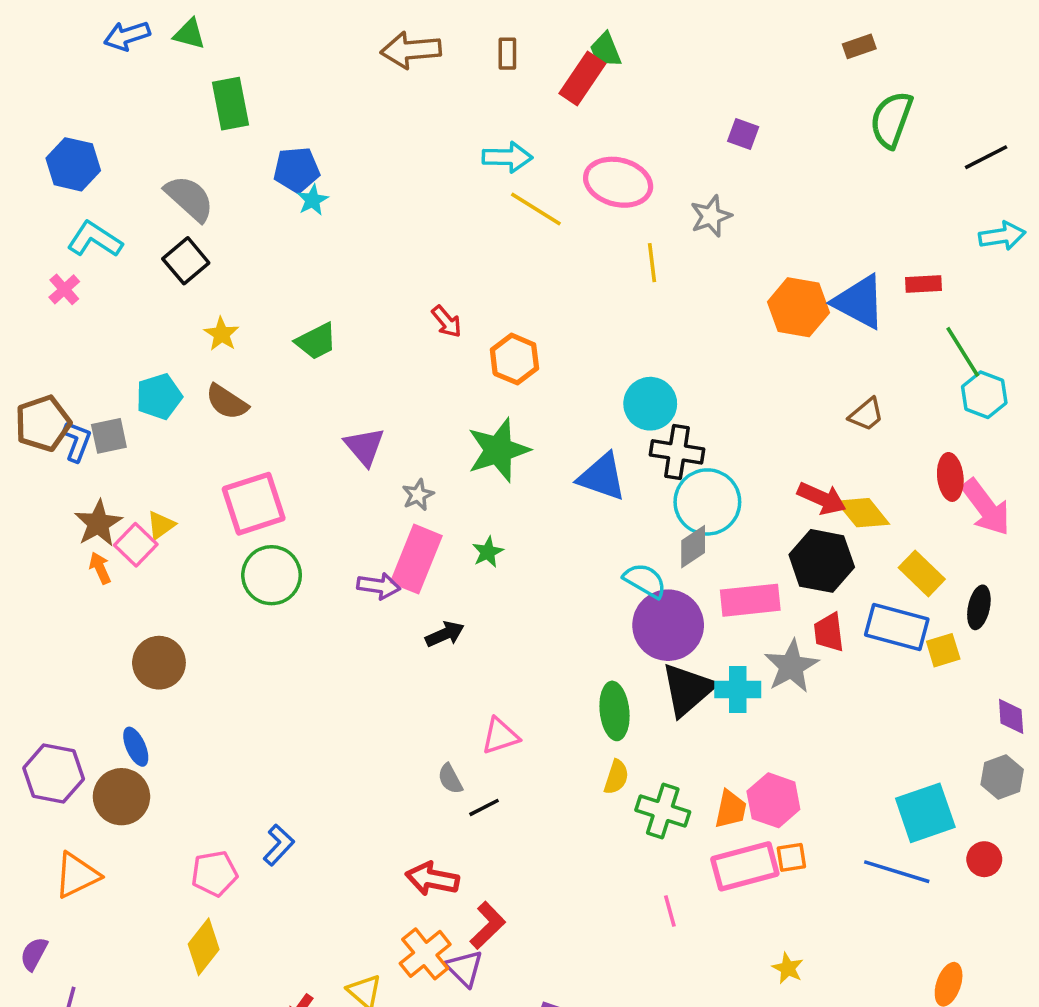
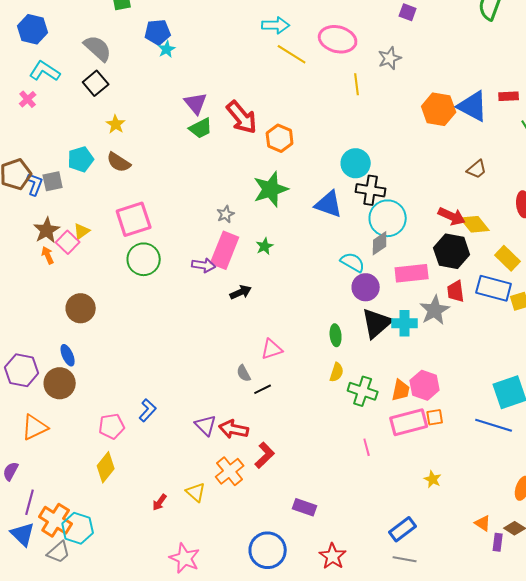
red arrow: (447, 322) -> (242, 117), size x1.8
green trapezoid: (316, 341) -> (201, 128), moved
purple triangle: (364, 447) -> (196, 103), moved
purple circle: (668, 625) -> (366, 287), size x0.7
green ellipse: (614, 711) -> (336, 335), size x0.7
purple triangle: (464, 968) -> (206, 425), moved

